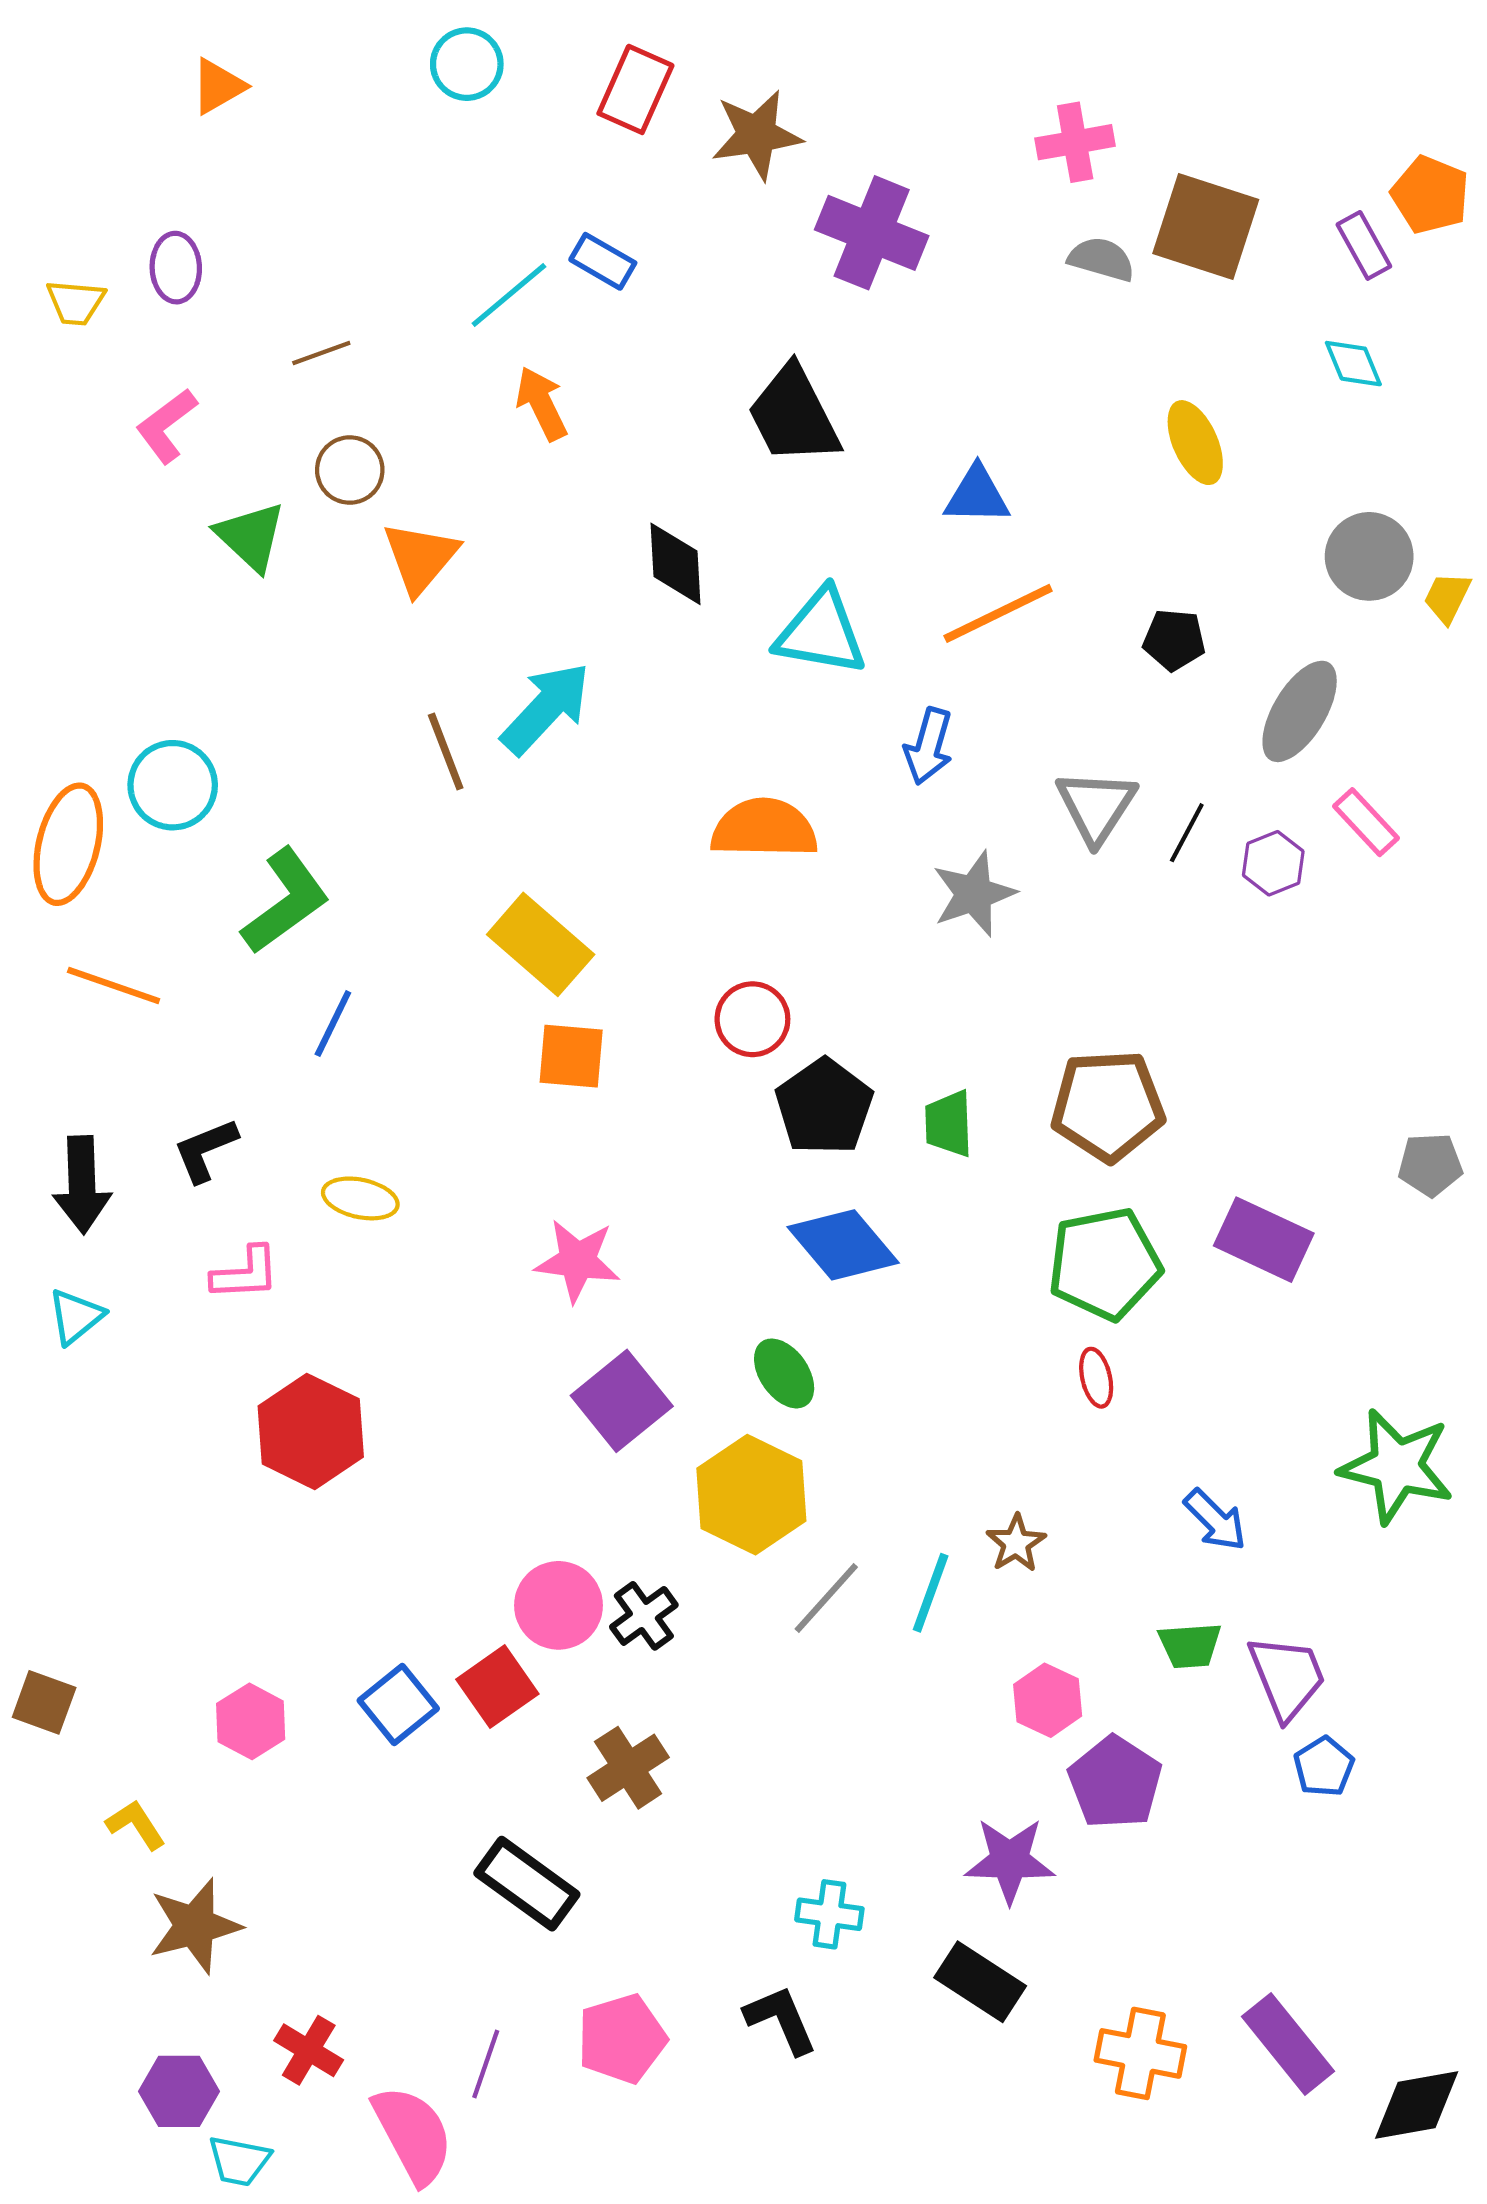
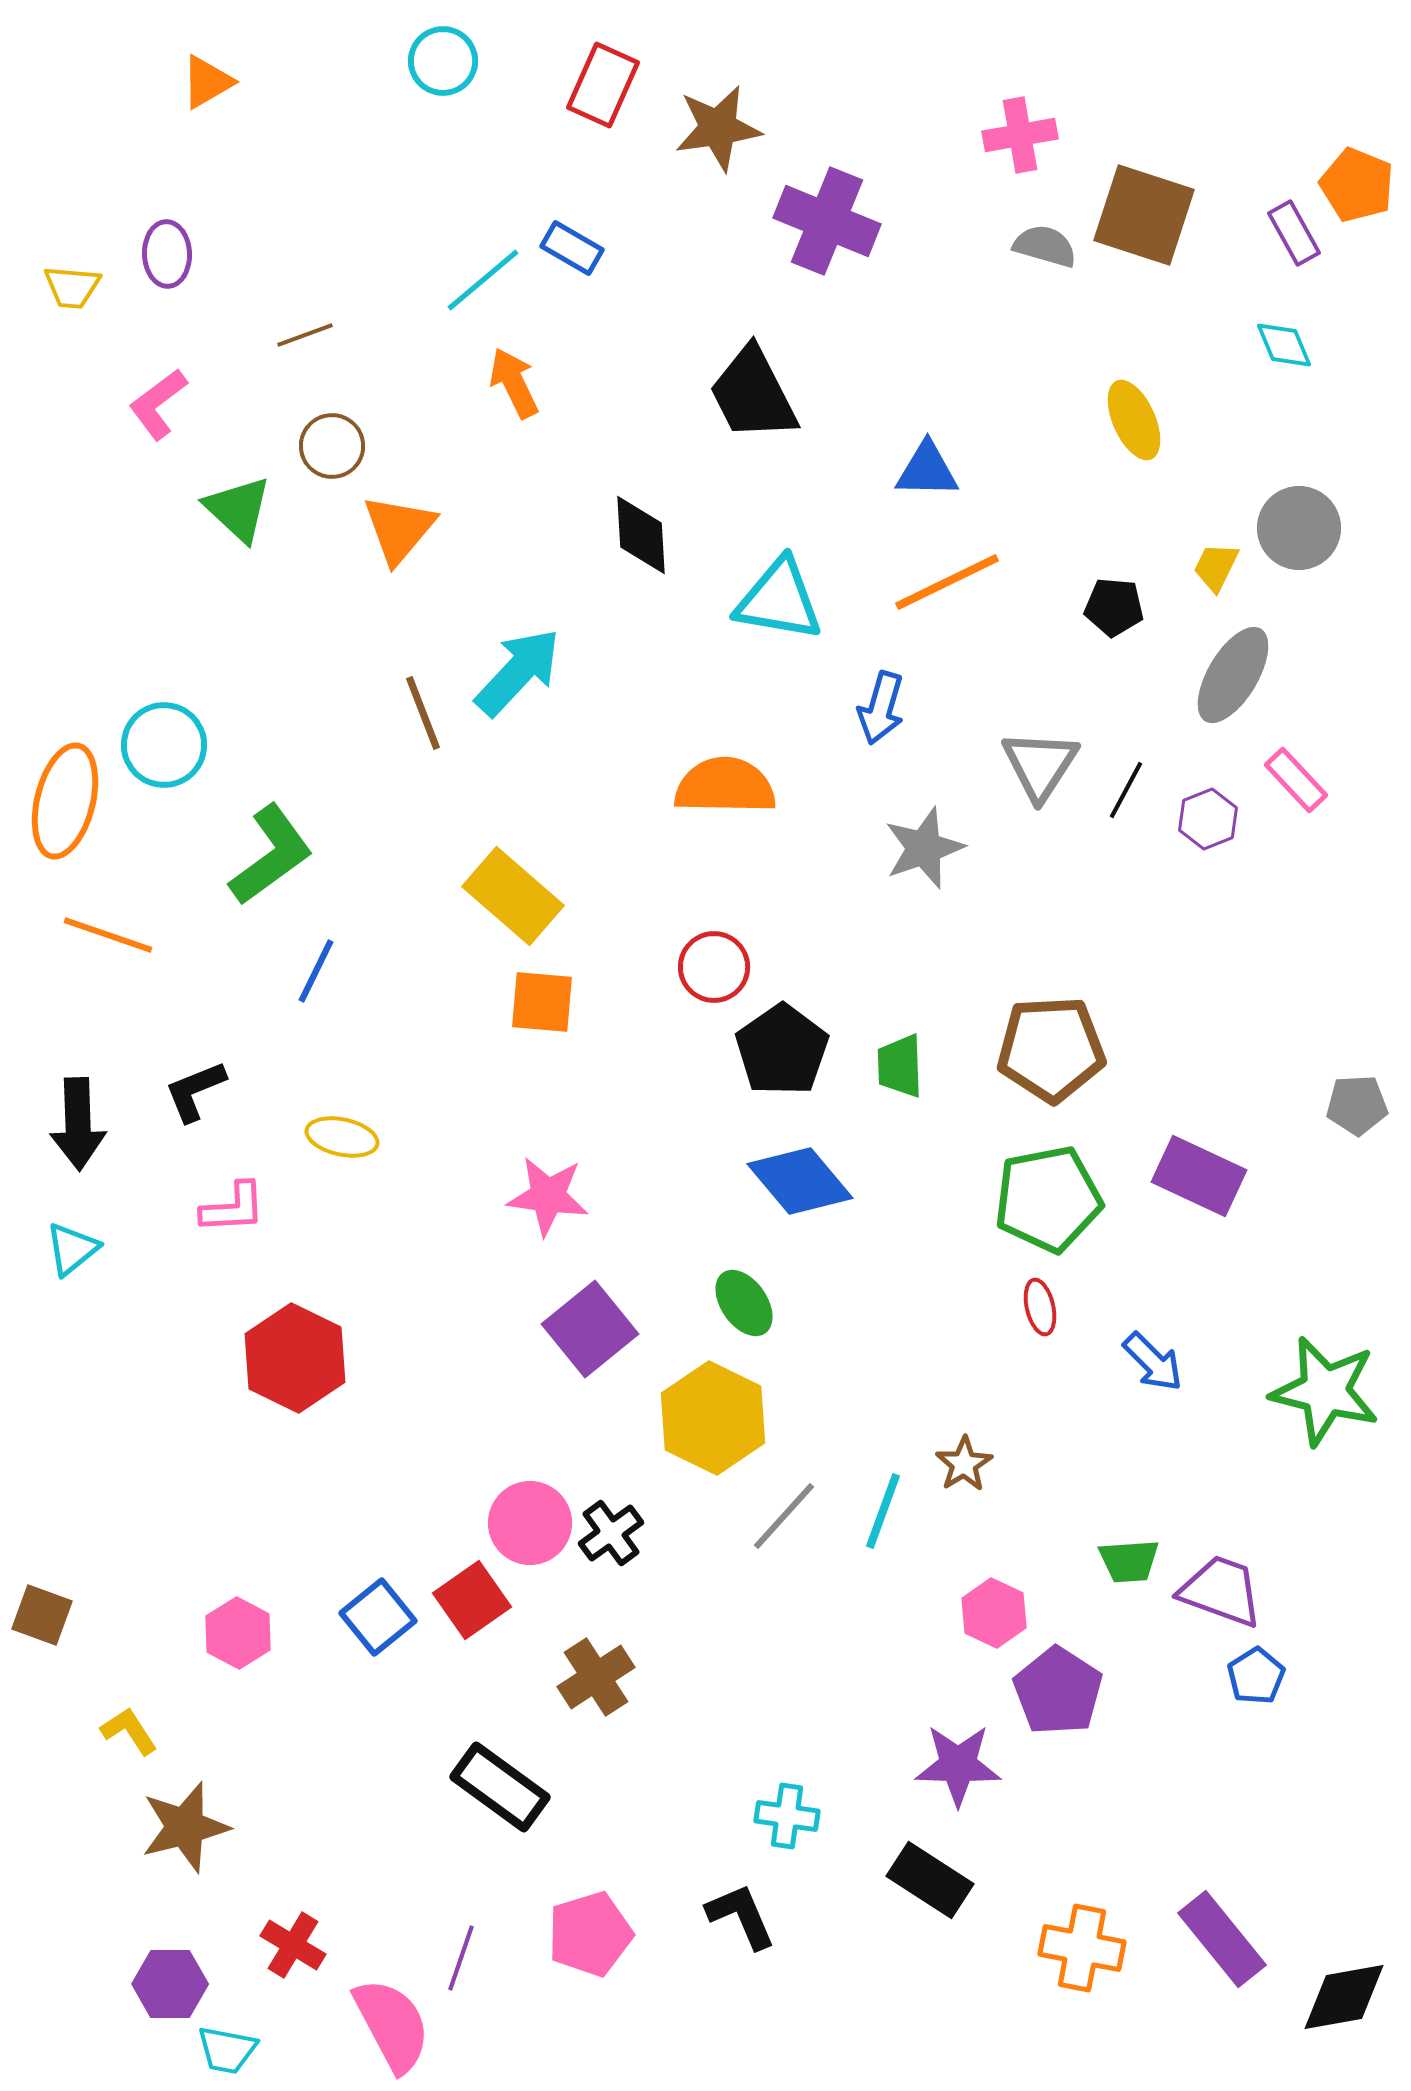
yellow trapezoid: (1447, 598) -> (1216, 567), moved
blue arrow: (1215, 1520) -> (1153, 1362), moved
purple trapezoid: (1287, 1677) -> (1221, 1591), turned -48

